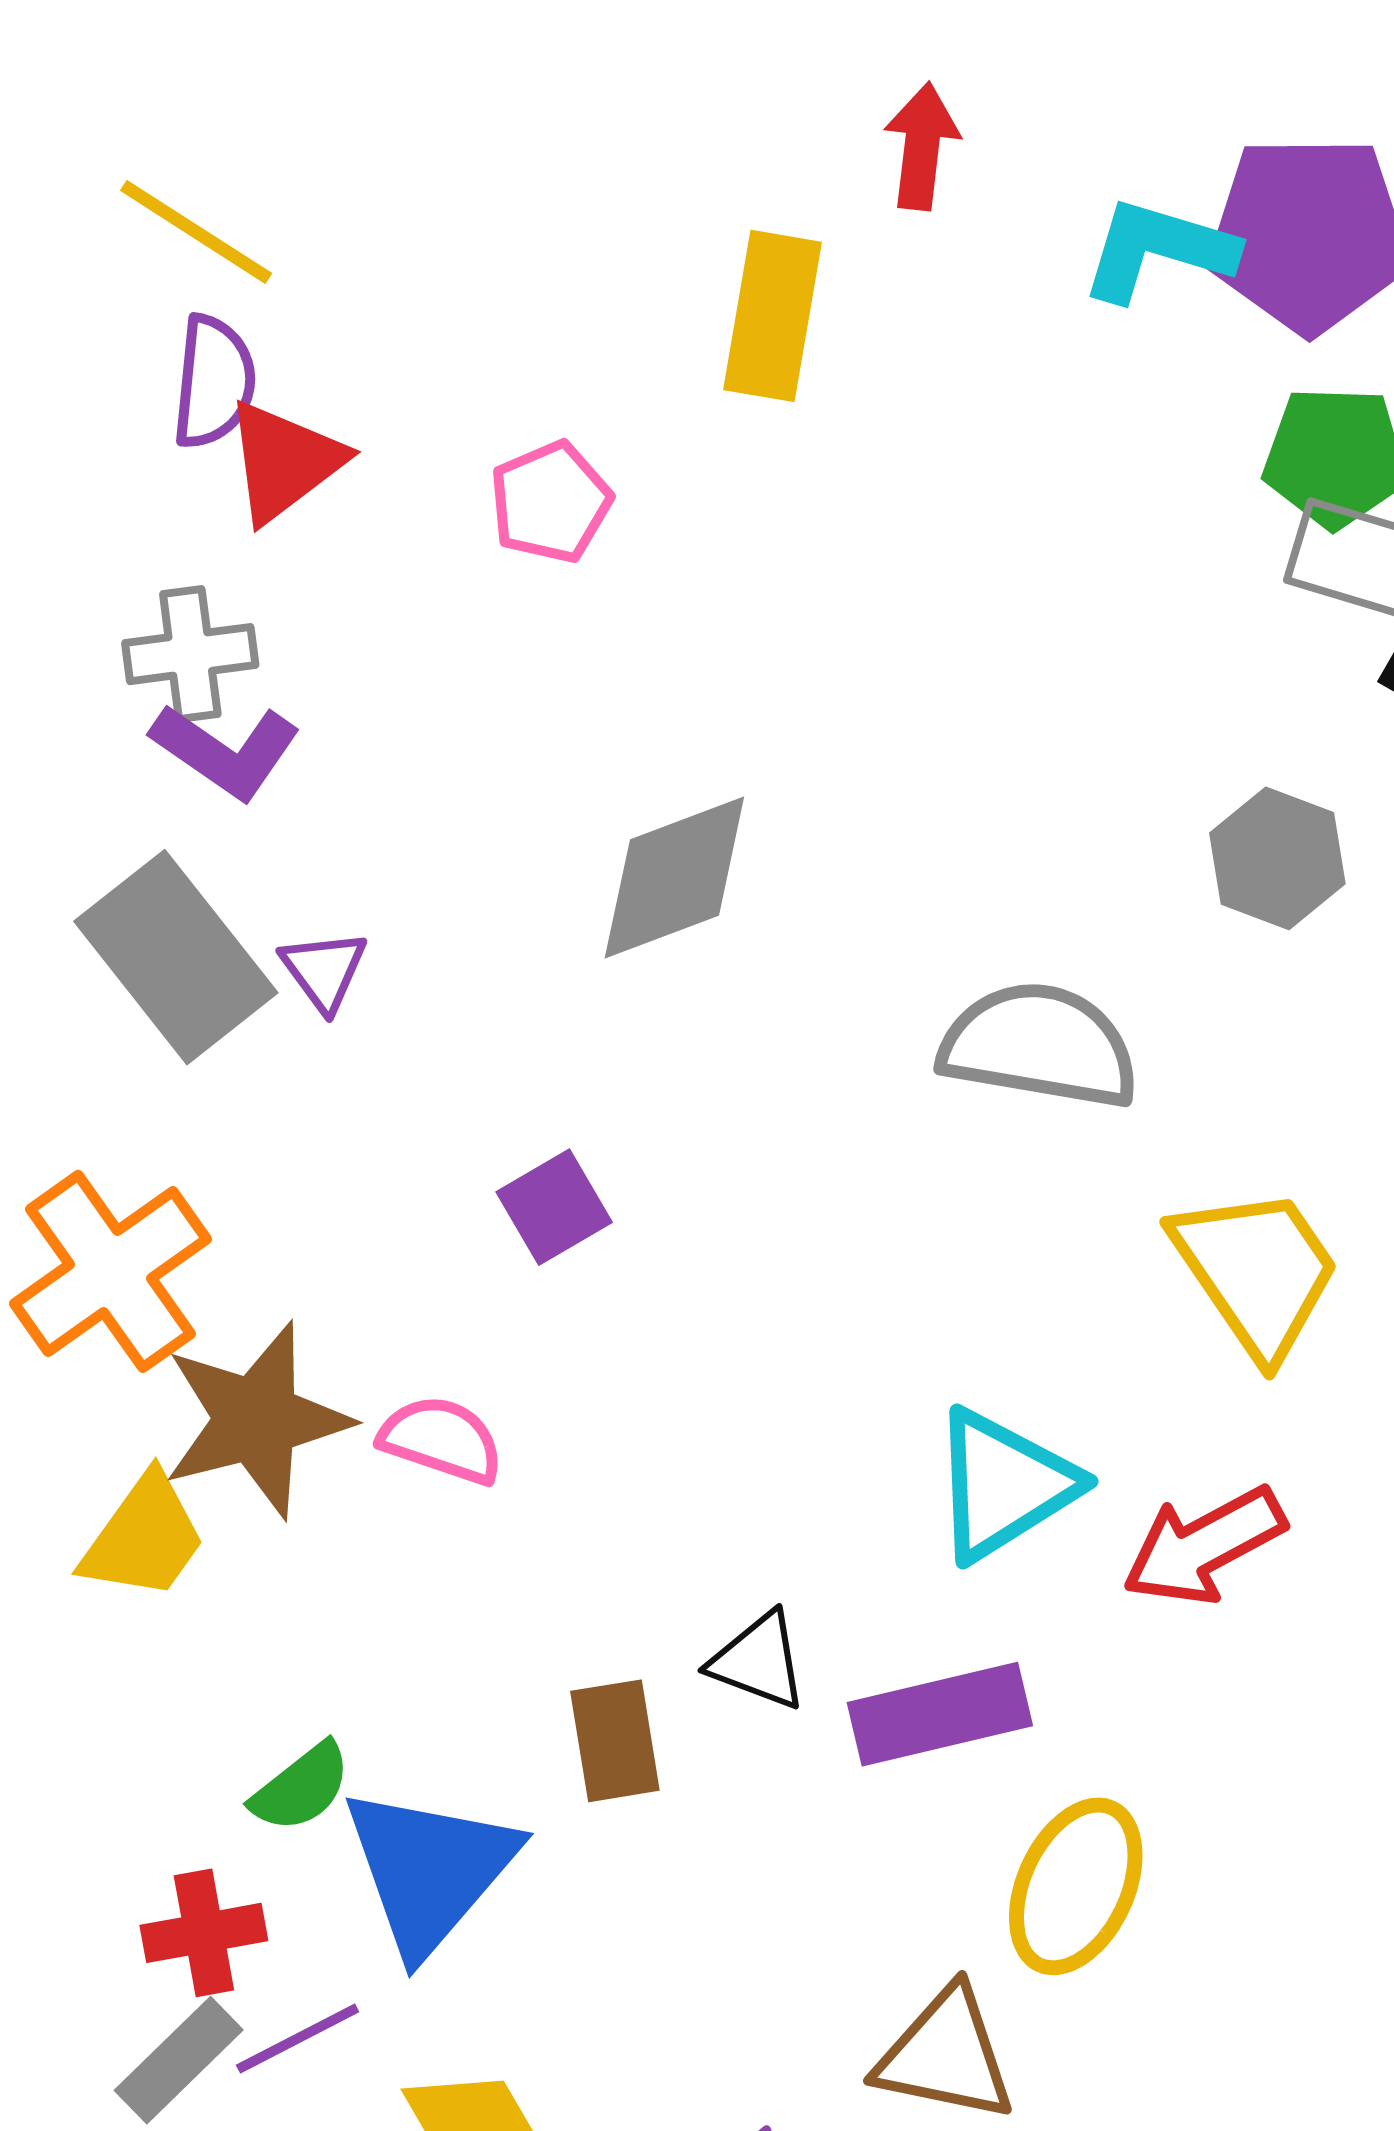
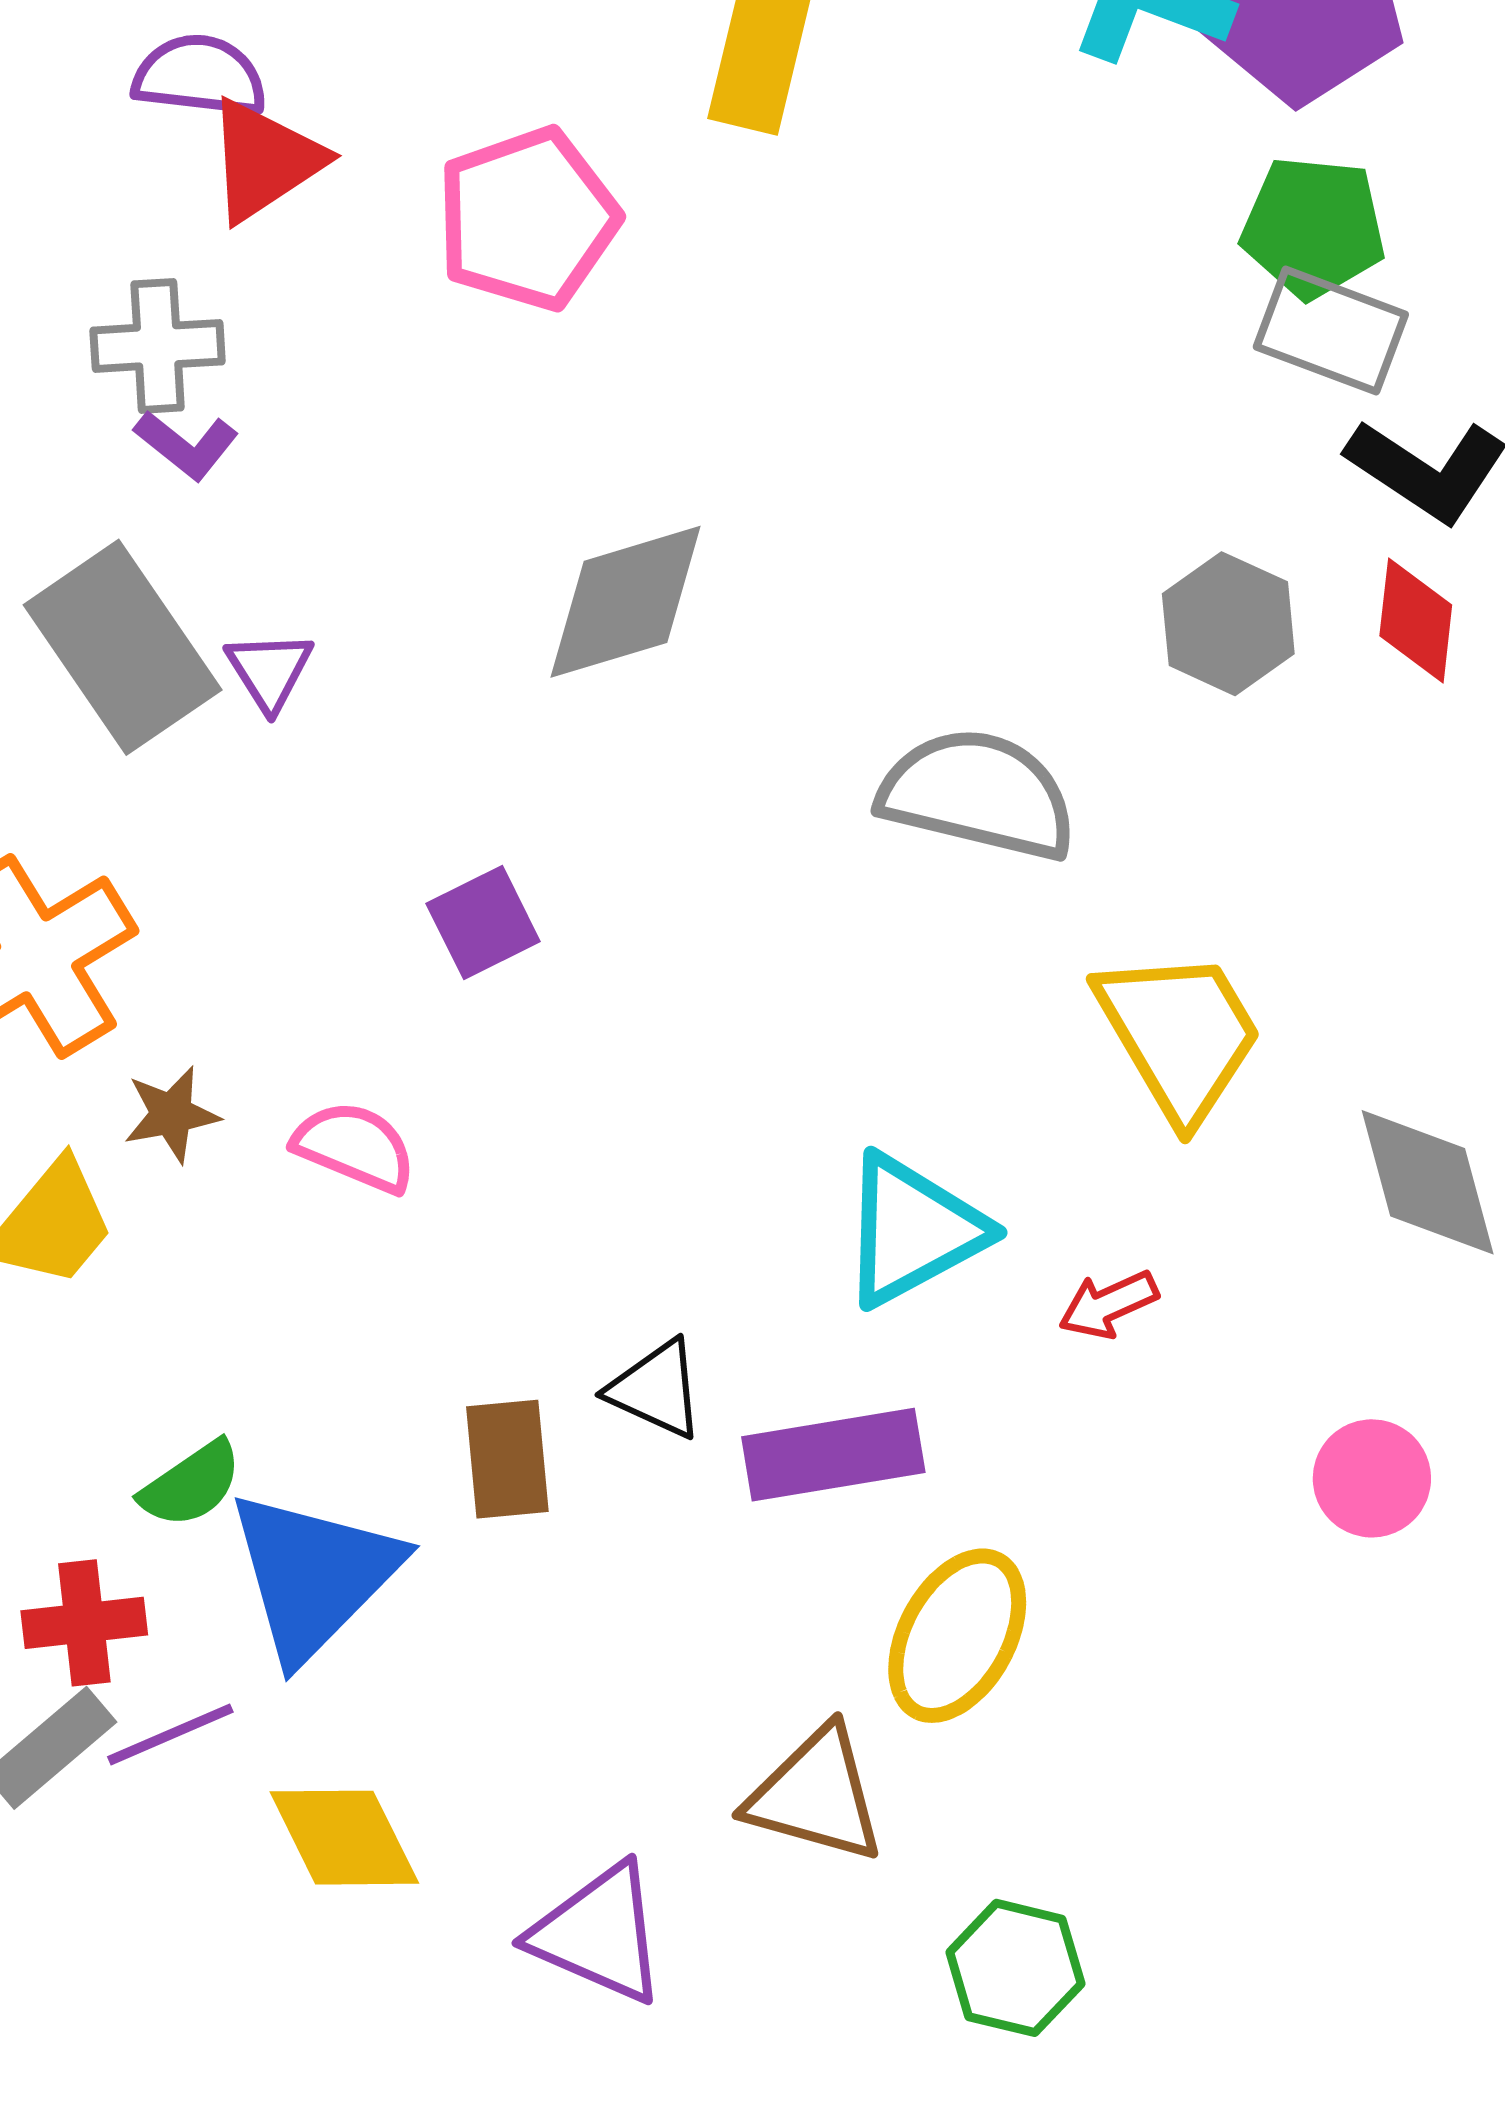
purple semicircle: (214, 382) -> (200, 76), turned -93
pink pentagon: (550, 502) -> (527, 219), size x1.5
purple L-shape: (226, 751) -> (186, 445), size x0.7
brown star: (256, 1420) -> (171, 1114), size x0.5
red arrow: (1204, 1546) -> (1108, 1304), size x0.6

